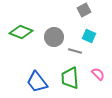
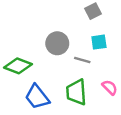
green diamond: (21, 32) -> (18, 66), moved
cyan square: (89, 36) -> (99, 42), turned -32

